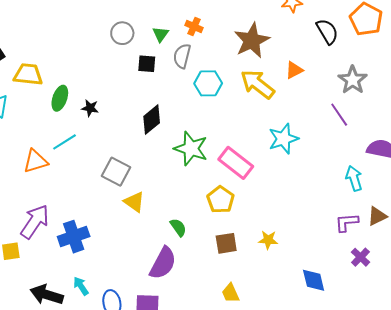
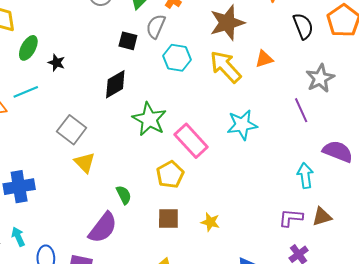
black square: (147, 64) -> (128, 41), moved

